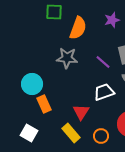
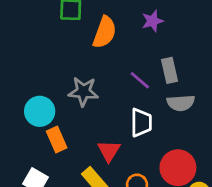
gray star: (67, 58) -> (83, 92), moved
white trapezoid: (104, 92) -> (141, 123), turned 110

